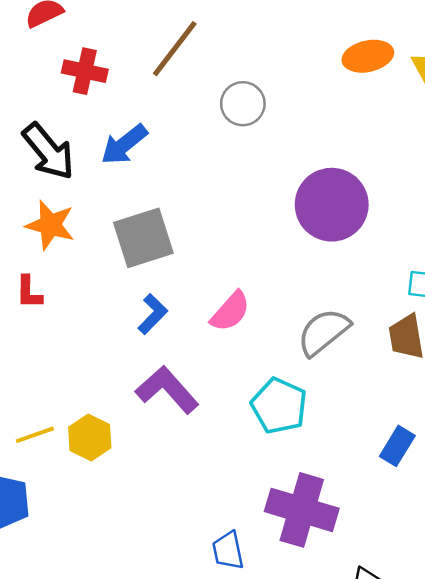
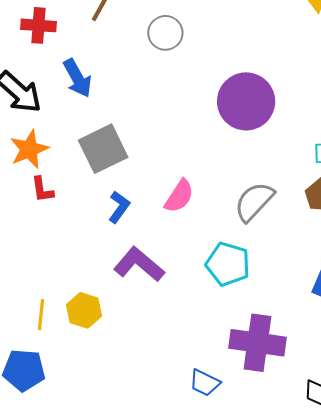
blue arrow: (124, 145) -> (77, 78), turned -72
orange star: (50, 225) -> (29, 149), turned -30
red L-shape: (29, 292) -> (42, 190), moved
yellow line: (35, 435) -> (41, 315), turned -56
blue trapezoid: (228, 550) -> (205, 383), turned -44

